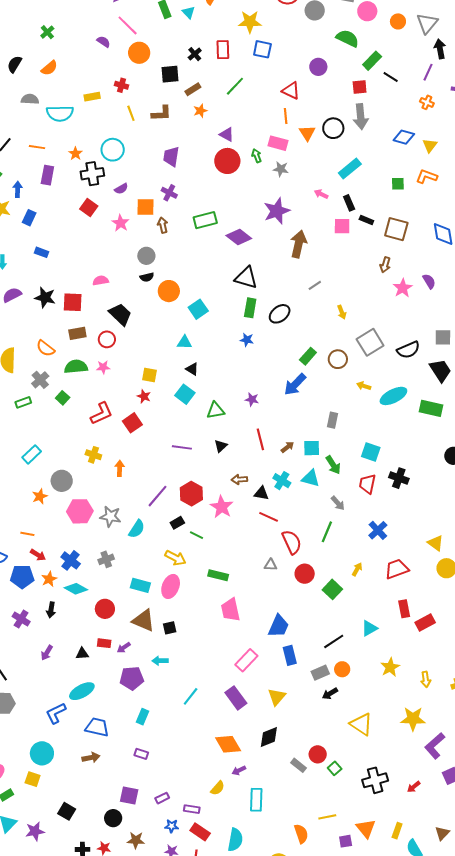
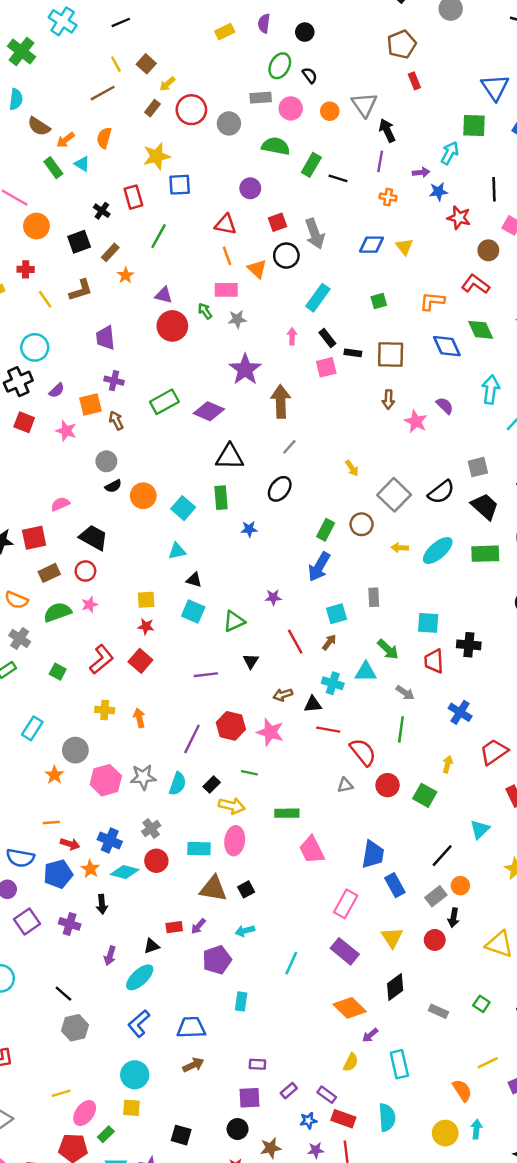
red square: (360, 87) -> (277, 222), moved
orange L-shape: (427, 176) -> (432, 301), moved
pink arrow: (321, 194) -> (292, 336), turned 80
gray line: (315, 285) -> (289, 447), moved
green rectangle: (250, 308) -> (221, 498), moved
green square: (63, 398) -> (58, 672), moved
cyan square: (312, 448) -> (336, 614), moved
black rectangle: (177, 523) -> (212, 784), moved
red circle: (105, 609) -> (156, 861), moved
cyan ellipse: (82, 691) -> (140, 977), moved
black arrow: (330, 694) -> (453, 918), turned -35
purple rectangle: (141, 754) -> (257, 1064), moved
red circle: (318, 754) -> (435, 940), moved
purple rectangle: (192, 809) -> (327, 1095), turned 42

